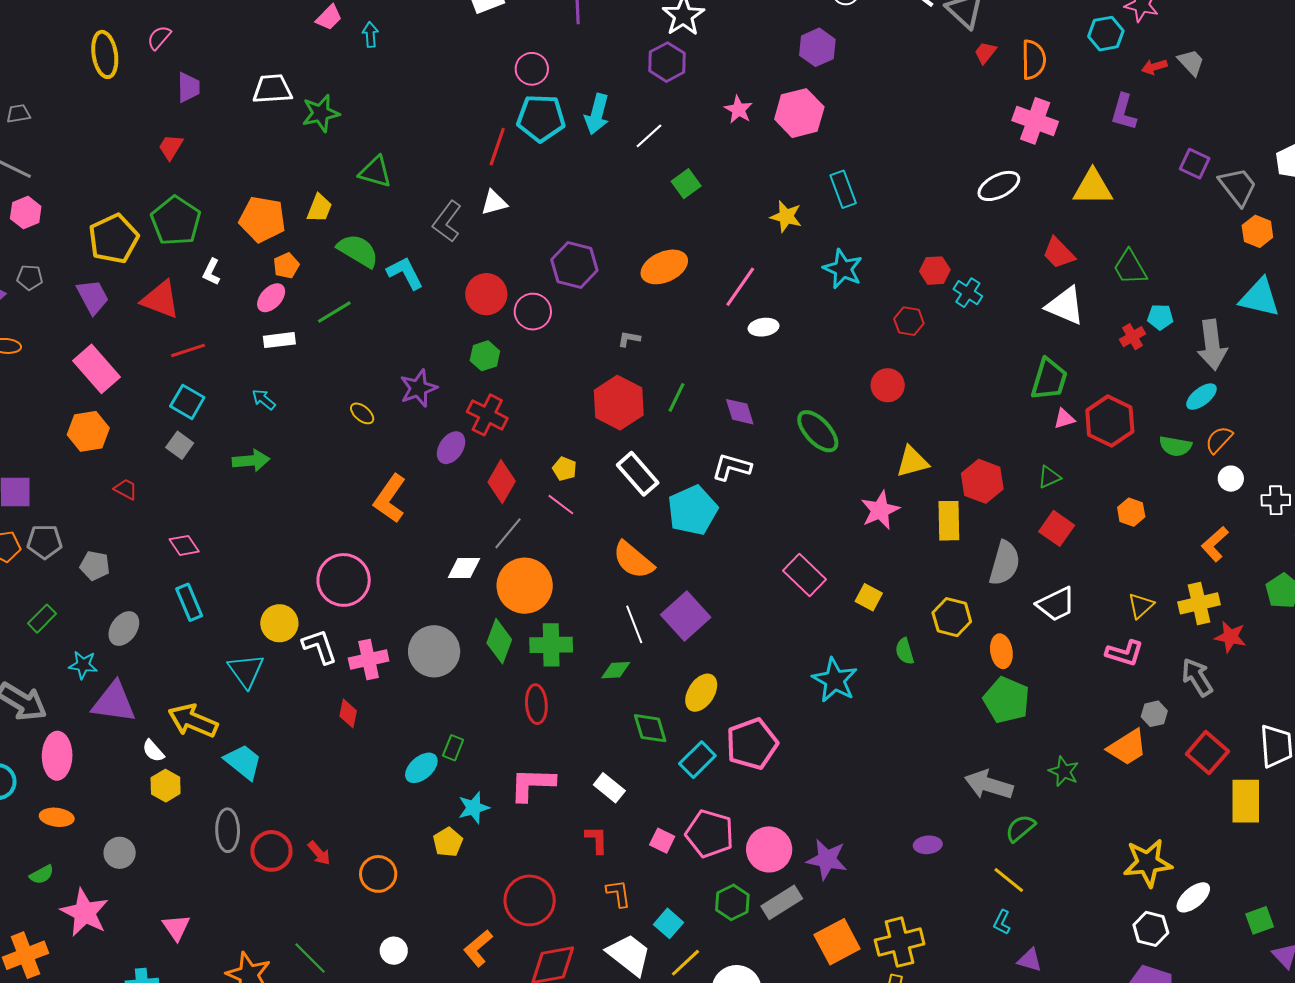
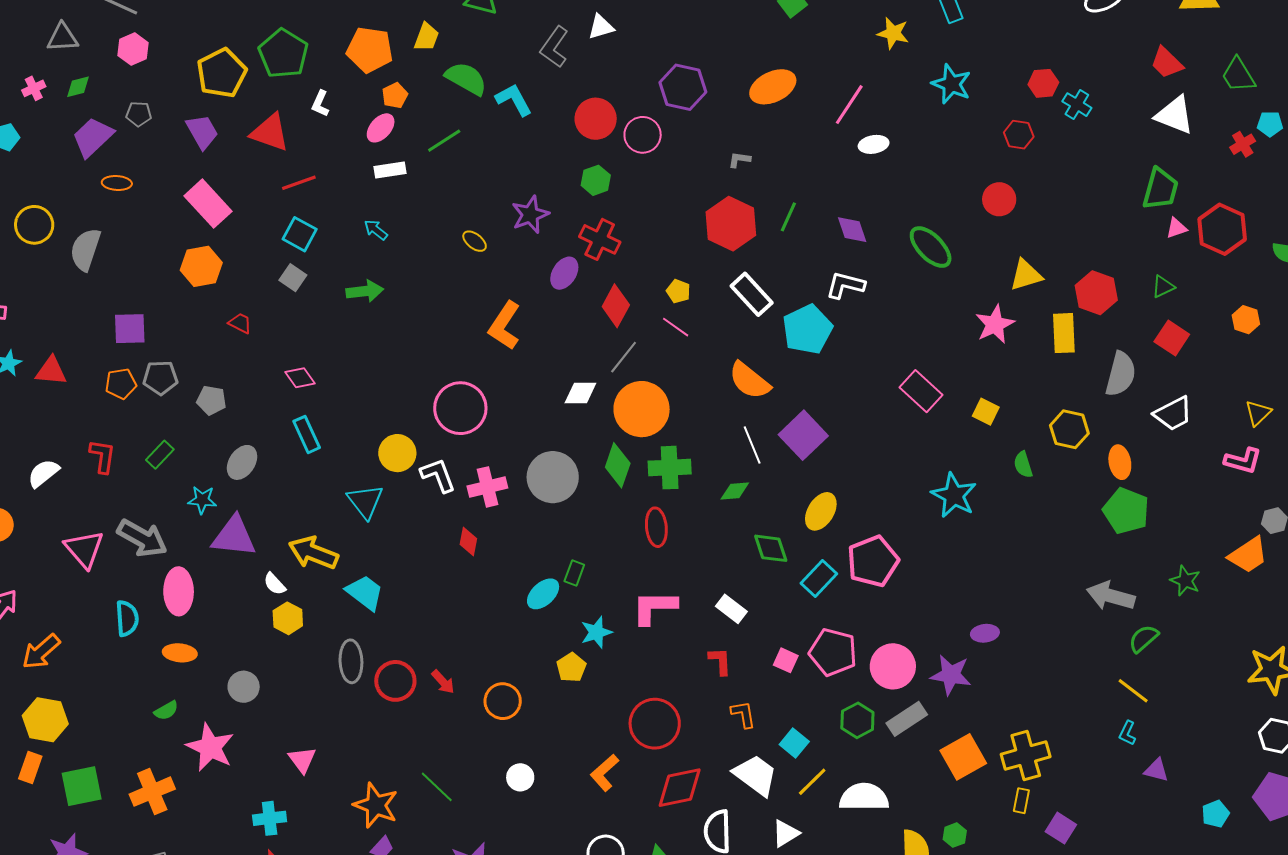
purple ellipse: (928, 845) -> (985, 633), moved

